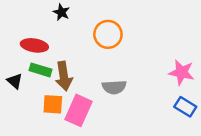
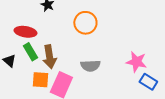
green rectangle: (40, 70) -> (30, 52), turned 42
pink star: (182, 72) -> (136, 62), moved

